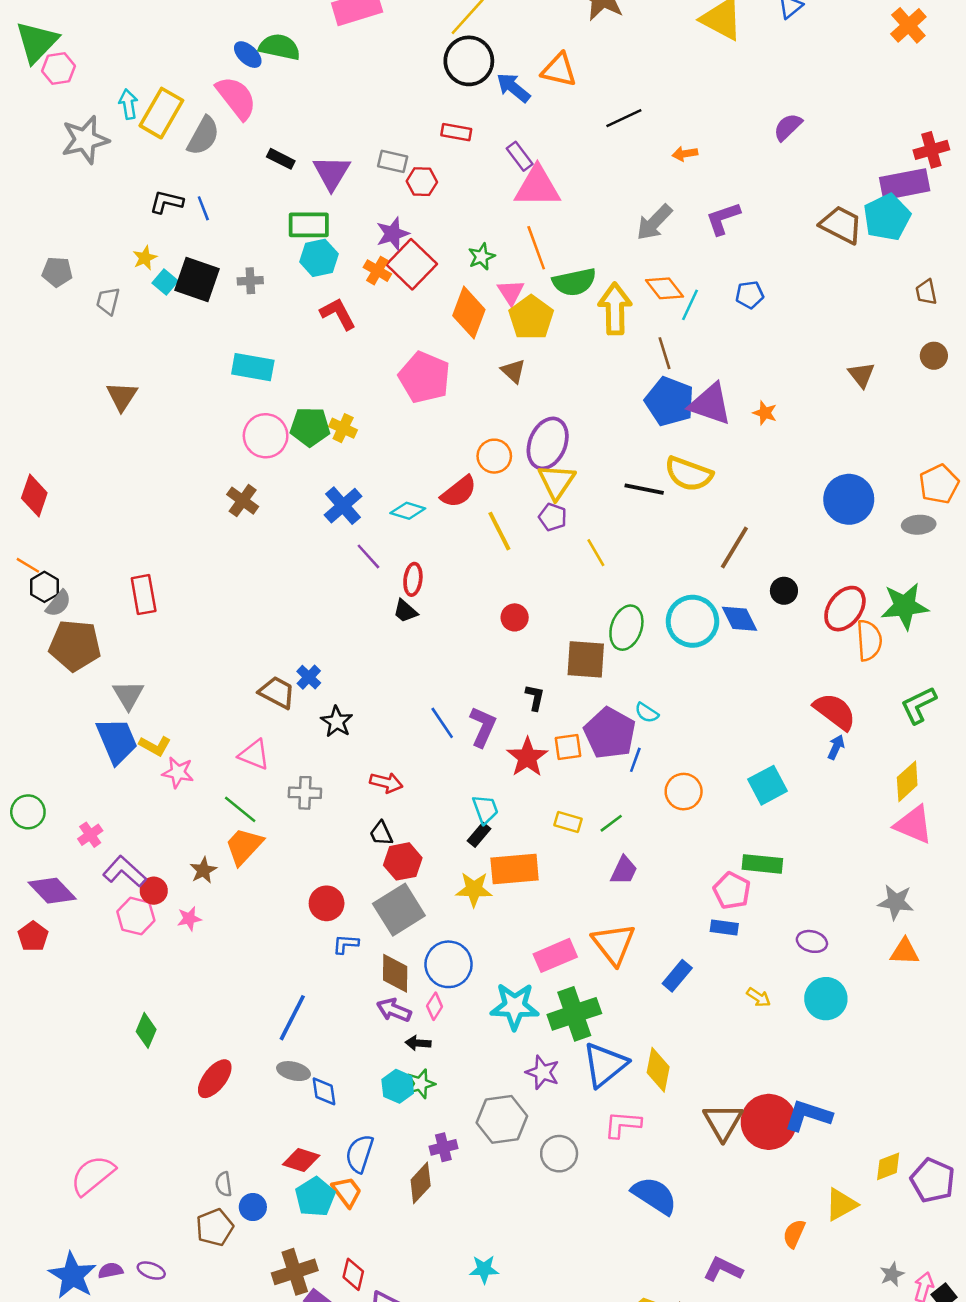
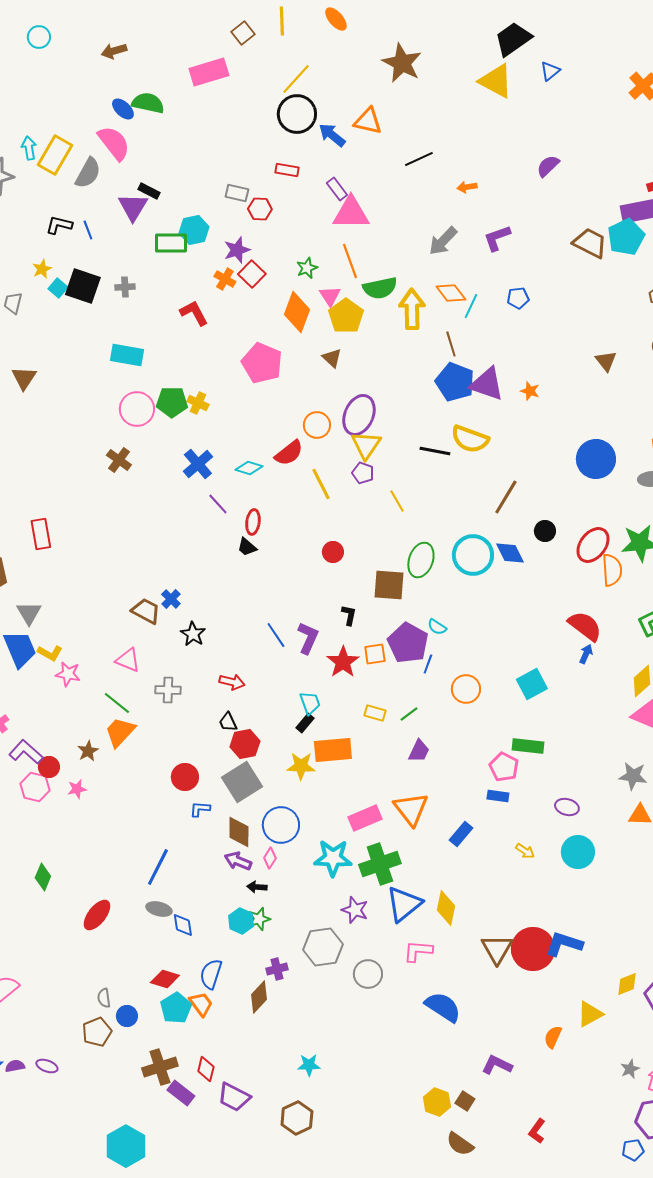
purple triangle: (332, 173) -> (133, 207), moved
cyan hexagon: (319, 258) -> (194, 230), moved
red square: (412, 264) -> (252, 274), size x0.7

